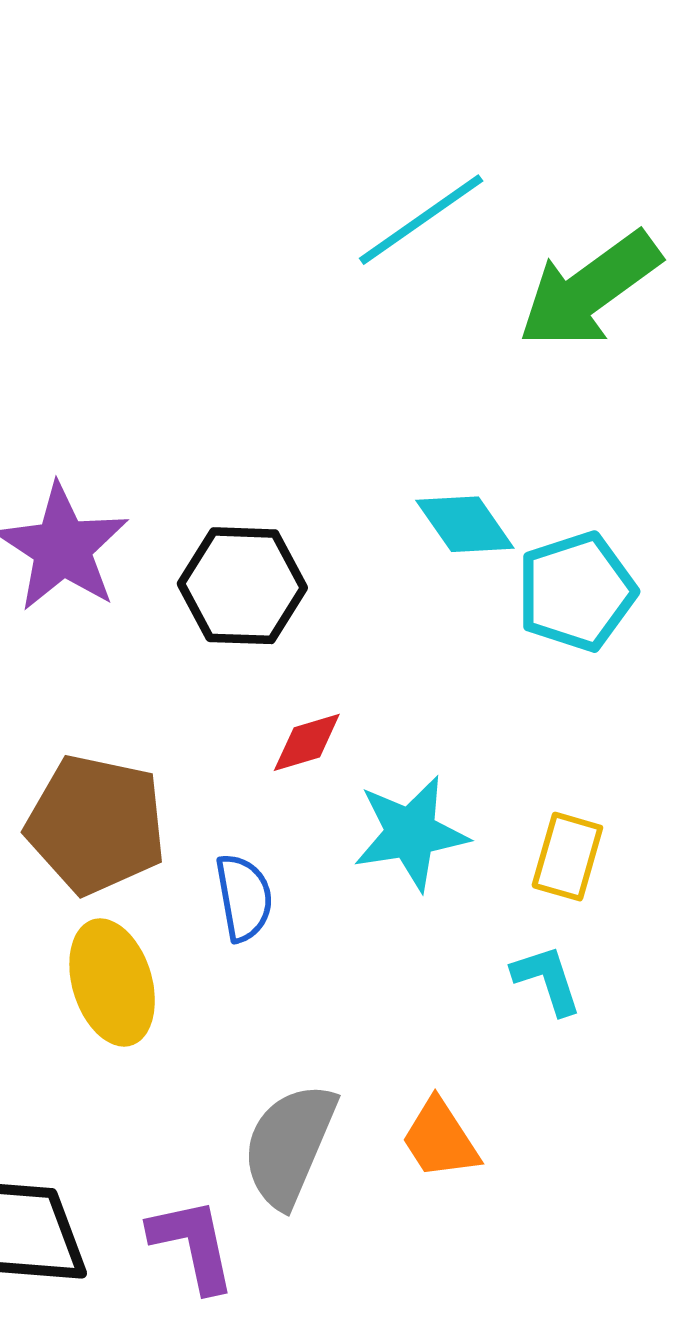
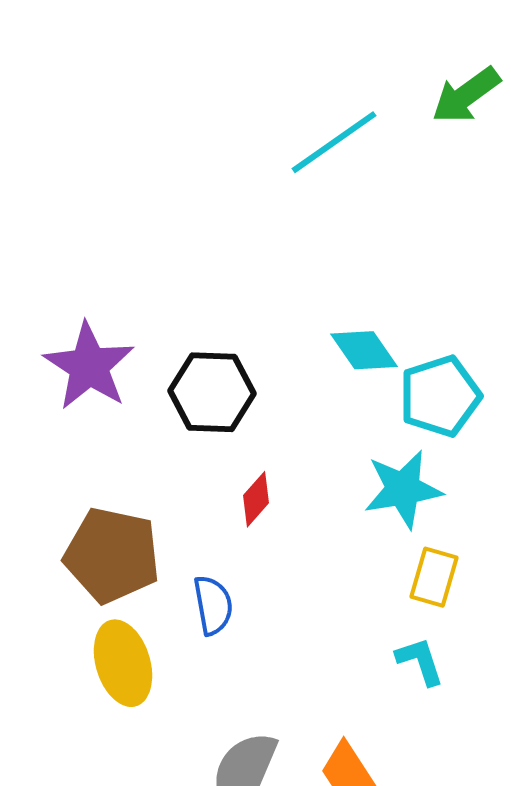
green arrow: (589, 290) -> (466, 95), moved, size x0.7
red diamond: (307, 742) -> (256, 499), turned -32
cyan star: (411, 833) -> (403, 489), moved

